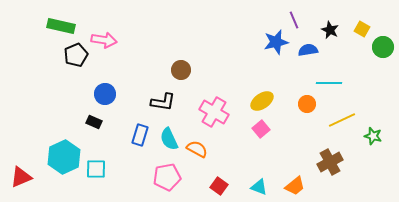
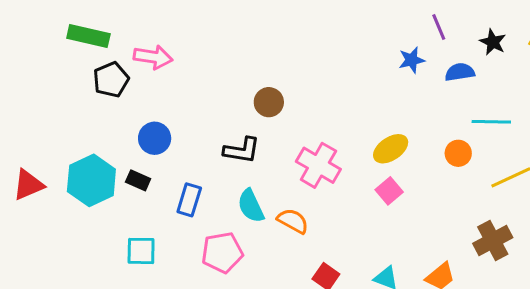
blue star: (276, 42) -> (412, 60), size x0.7
blue rectangle: (140, 135) -> (189, 200), moved
cyan hexagon: (64, 157) -> (91, 180), moved
red triangle: (21, 177) -> (28, 185), moved
pink pentagon: (167, 177) -> (222, 252), moved

